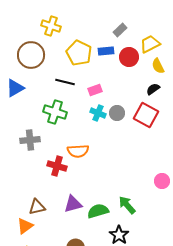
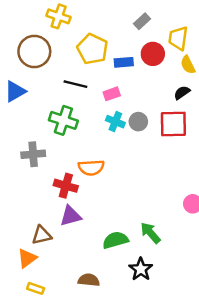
yellow trapezoid: (150, 44) -> (178, 38), turned -55
blue rectangle: (106, 51) -> (124, 62), moved
red square: (146, 115) -> (173, 124), turned -30
purple triangle: (73, 204) -> (71, 216), moved

